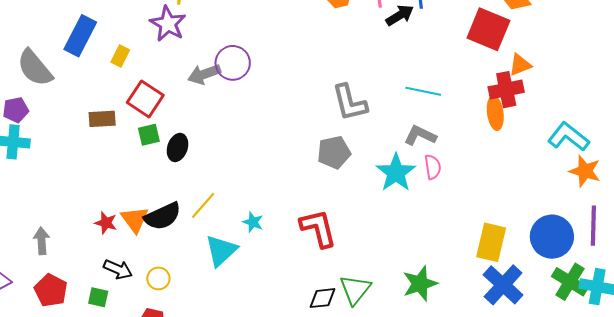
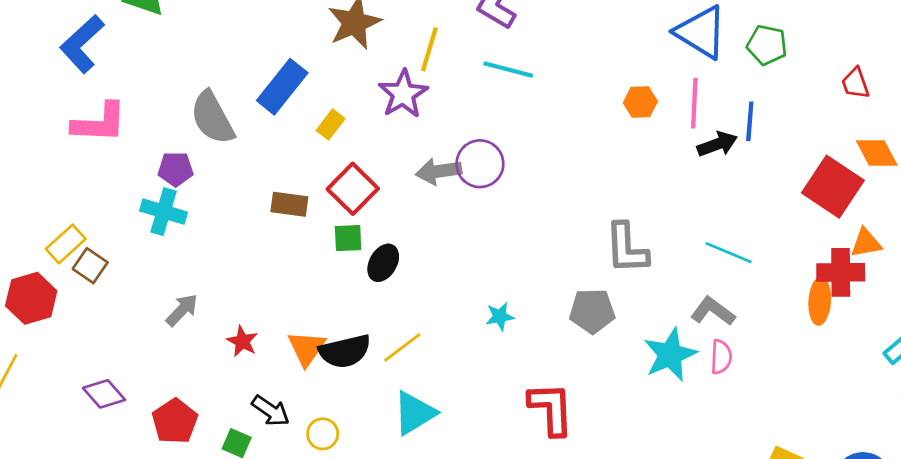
cyan star: (253, 222) -> (500, 316), moved, turned 30
red star: (106, 223) -> (242, 341), moved
gray arrow: (42, 241) -> (182, 310), moved, turned 36

